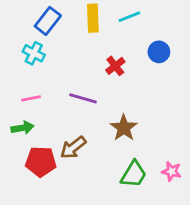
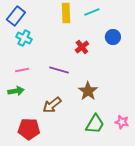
blue rectangle: (48, 21) -> (16, 16), moved
red pentagon: (41, 162) -> (29, 129), moved

